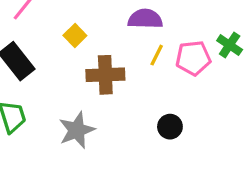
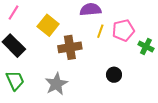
yellow square: (75, 36) -> (48, 25), size x1.5
green cross: (230, 45) -> (146, 46), moved

